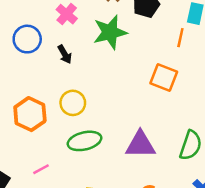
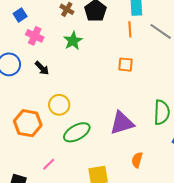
green star: (110, 32) -> (73, 41), size x0.7
orange square: (164, 77) -> (126, 65), size x0.7

